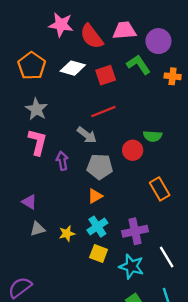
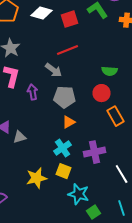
red circle: (133, 150) -> (102, 93), moved
orange triangle: (95, 196) -> (69, 122), moved
gray triangle: (38, 229) -> (20, 137), moved
yellow star: (67, 234) -> (37, 178), moved, size x1.5
cyan star: (131, 266) -> (79, 194), moved

